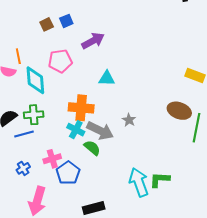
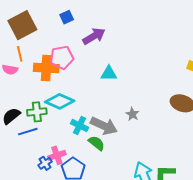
brown square: (47, 24) -> (22, 25), moved, size x2.0
cyan diamond: (35, 80) -> (60, 101), moved, turned -60
orange cross: (81, 108) -> (46, 68), moved
blue cross: (23, 168) -> (45, 163), moved

